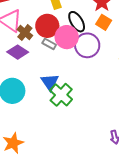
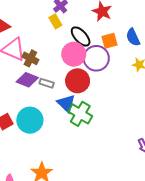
orange square: (104, 22) -> (109, 41), moved, turned -35
red circle: (47, 26) -> (78, 81), moved
gray rectangle: (49, 44) -> (47, 83), moved

